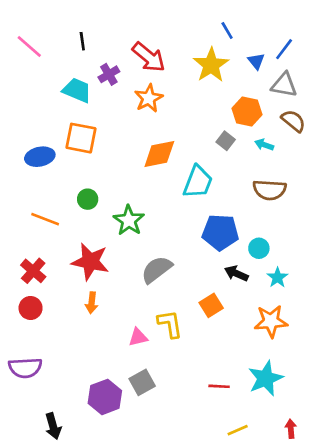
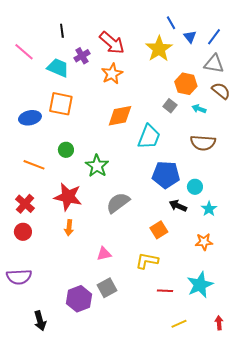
pink line: (29, 46) -> (24, 52), moved
blue triangle: (256, 61) -> (190, 37), moved
orange star: (271, 321) -> (204, 242), size x0.7
yellow L-shape: (170, 324) -> (147, 261), moved, turned -70

